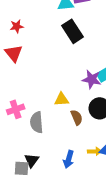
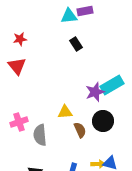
black rectangle: (73, 31) -> (76, 44), size x0.6
purple star: (92, 79) -> (95, 92), turned -30

